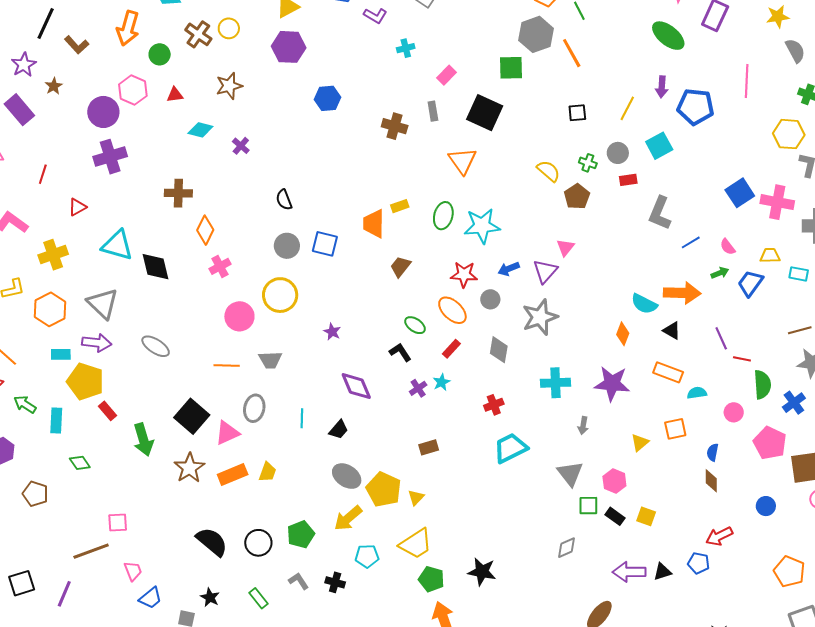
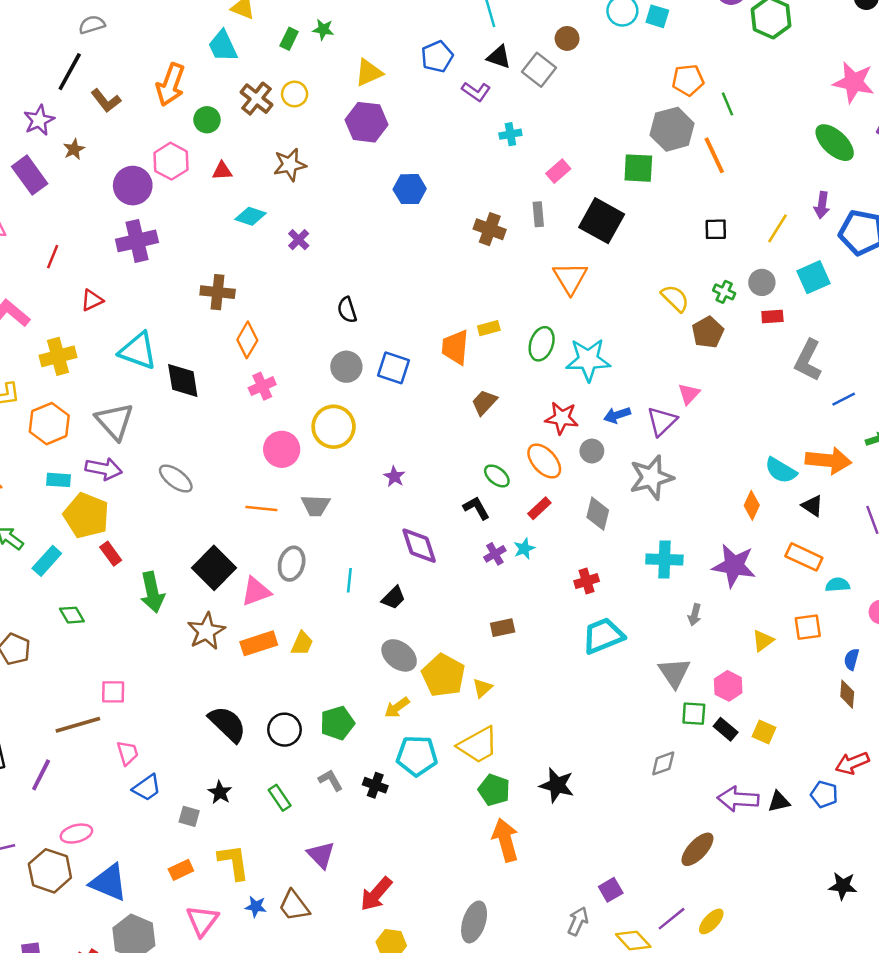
cyan rectangle: (56, 420) -> (47, 561), turned 35
yellow arrow: (348, 518) -> (397, 707), size x0.7
cyan pentagon: (367, 556) -> (417, 756), size x1.4

